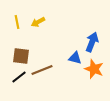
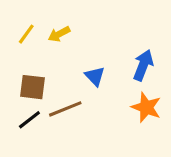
yellow line: (17, 22) -> (26, 34), turned 48
blue triangle: (75, 58) -> (95, 76), moved, turned 32

